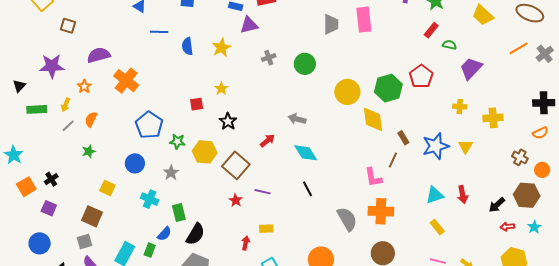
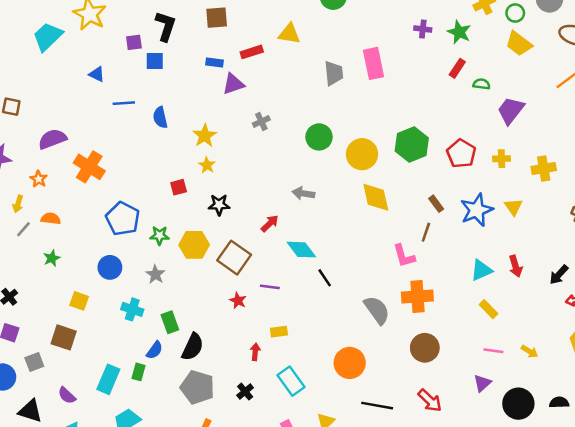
yellow star: (221, 48) -> (205, 136), moved
green circle: (305, 64) -> (319, 137), moved
red pentagon: (421, 76) -> (461, 154), moved
orange semicircle: (91, 119) -> (51, 219), turned 77
yellow diamond: (373, 119) -> (376, 197), moved
black star: (228, 121) -> (219, 205), turned -30
cyan diamond: (306, 153) -> (301, 250), moved
gray square: (85, 241) -> (34, 362), moved

